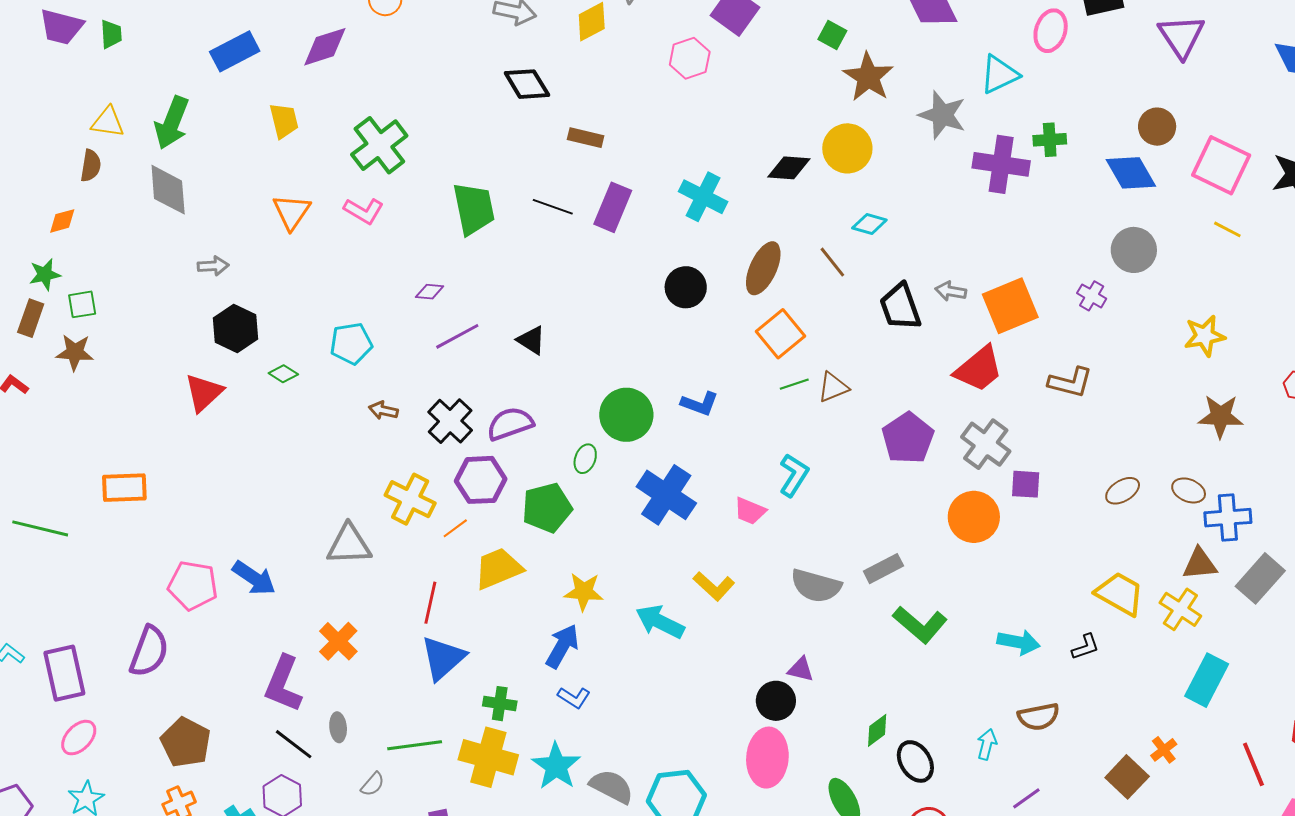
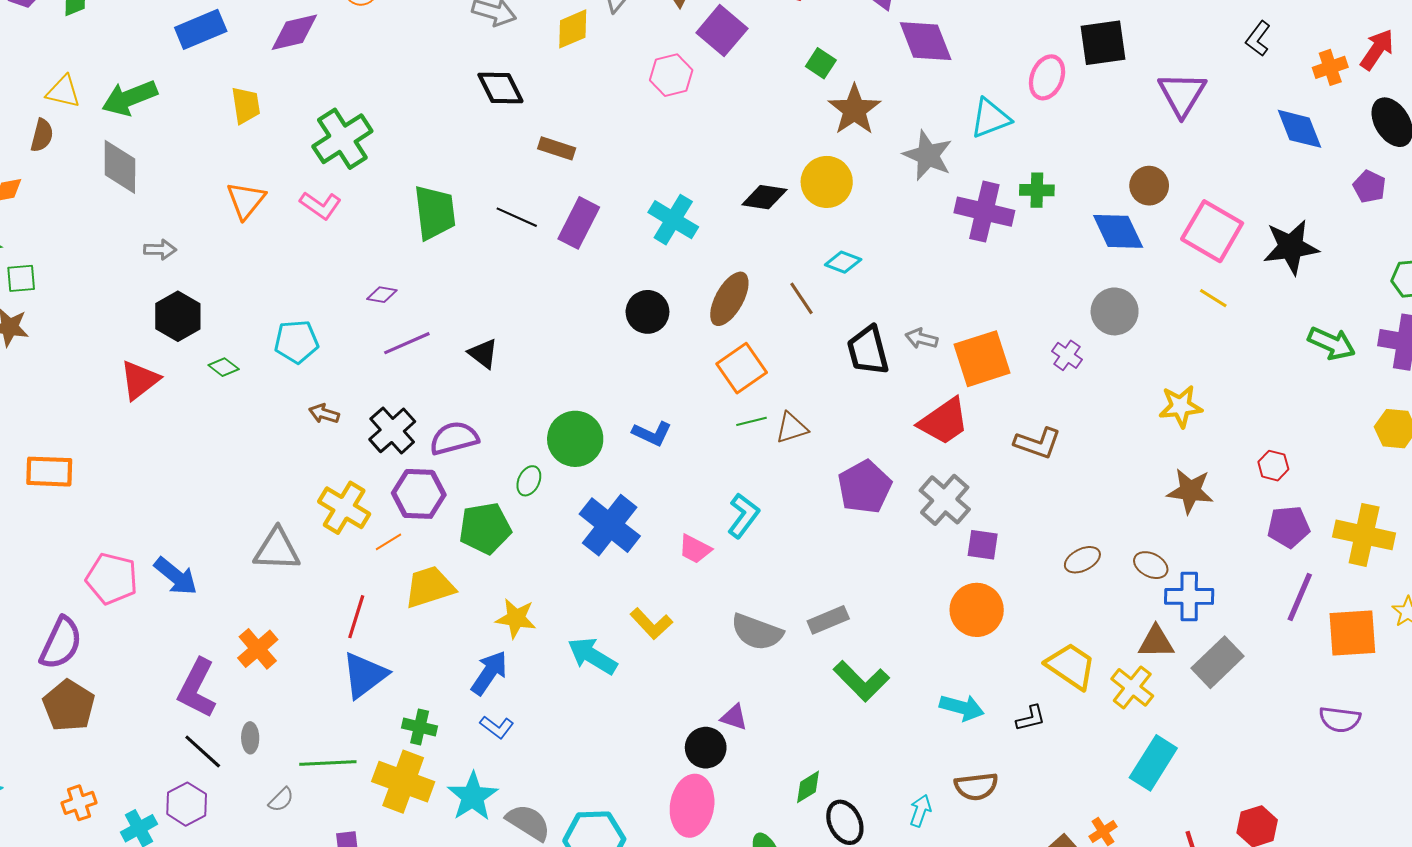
green arrow: (172, 123) -> (130, 98), turned 42
orange circle: (974, 517) -> (977, 610), moved
brown pentagon: (186, 742) -> (69, 706), moved

